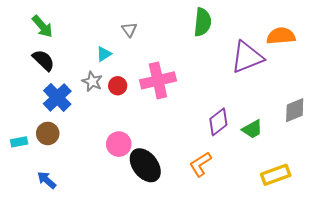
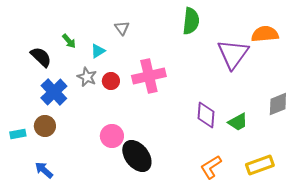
green arrow: (42, 26) -> (69, 41), moved, size x0.7
purple triangle: (247, 57) -> (233, 54), turned -32
purple diamond: (218, 122) -> (206, 115), turned -48
orange L-shape: (200, 164) -> (211, 167), moved

